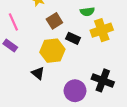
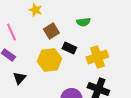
yellow cross: (102, 30) -> (97, 57), moved
black triangle: (38, 73) -> (19, 78), moved, turned 32

